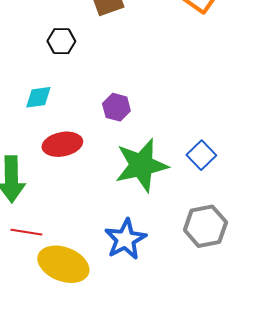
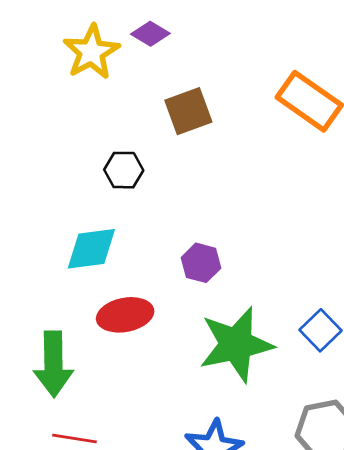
cyan diamond: (38, 97) -> (91, 249), size x1.4

